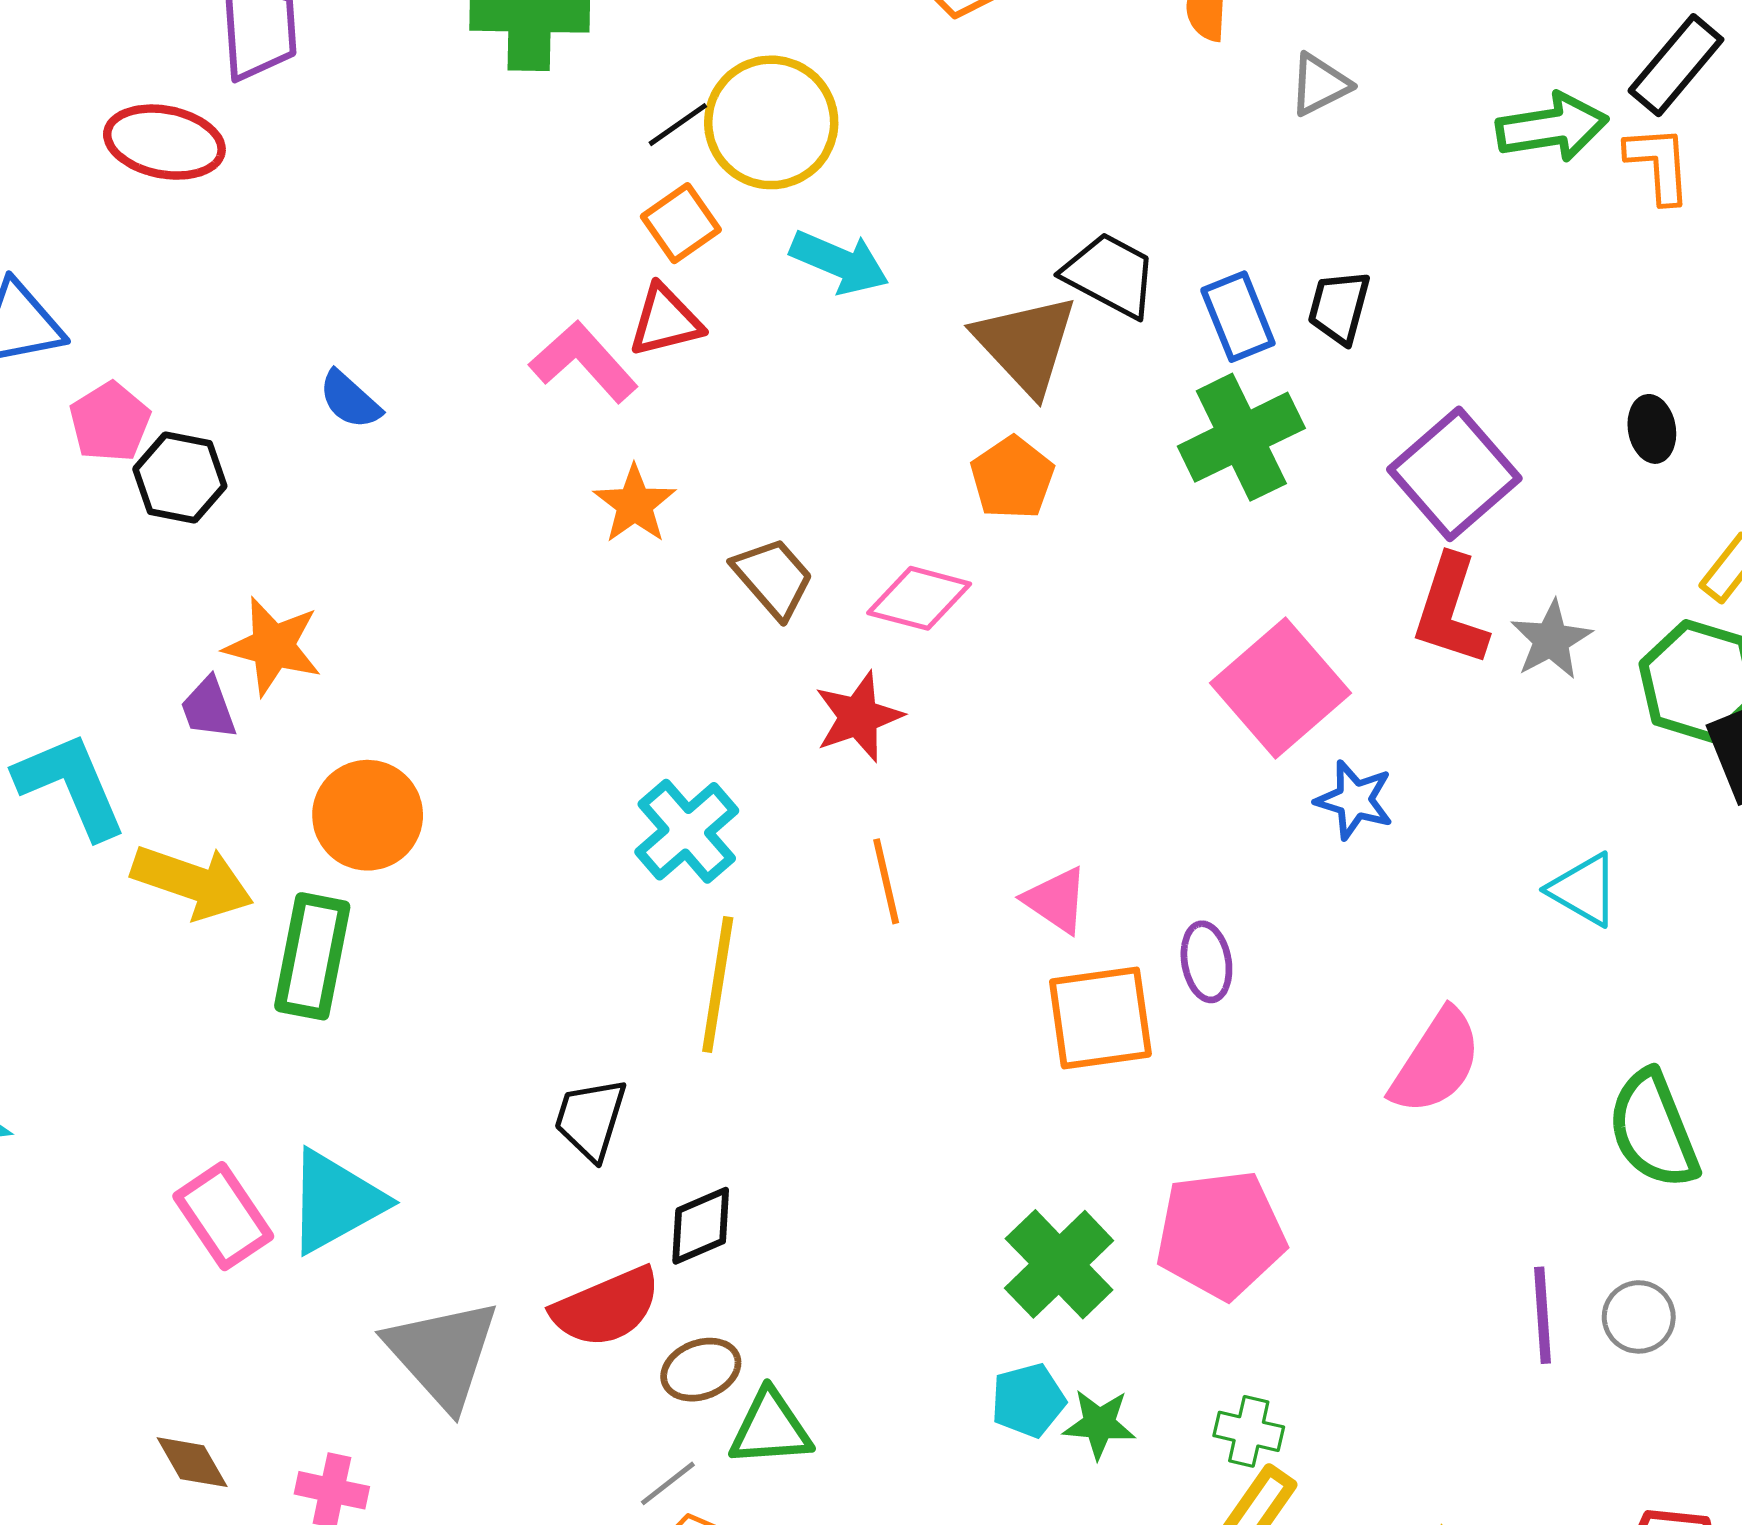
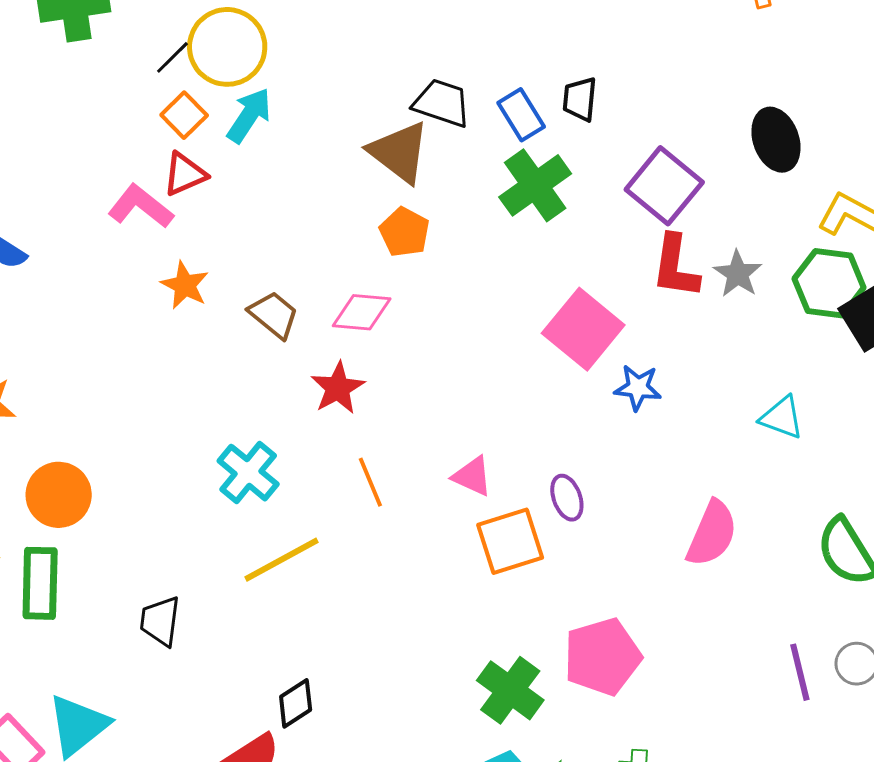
cyan arrow: (840, 262) -> (249, 115), moved, turned -70
black ellipse: (1652, 429) -> (776, 140), size x1.6
yellow line: (718, 985) -> (282, 560), turned 62
black trapezoid: (591, 1119) -> (160, 621), moved

